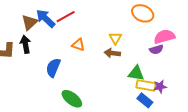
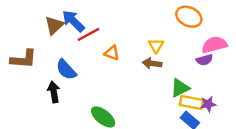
red line: (66, 17) -> (88, 34), moved
black arrow: (25, 44) -> (54, 92), moved
blue semicircle: (53, 68) -> (66, 70), moved, turned -66
green triangle: (136, 73) -> (180, 88), turned -36

